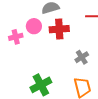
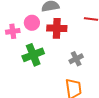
green cross: (41, 85) -> (33, 55), moved

